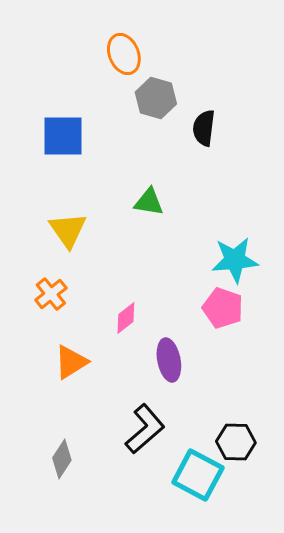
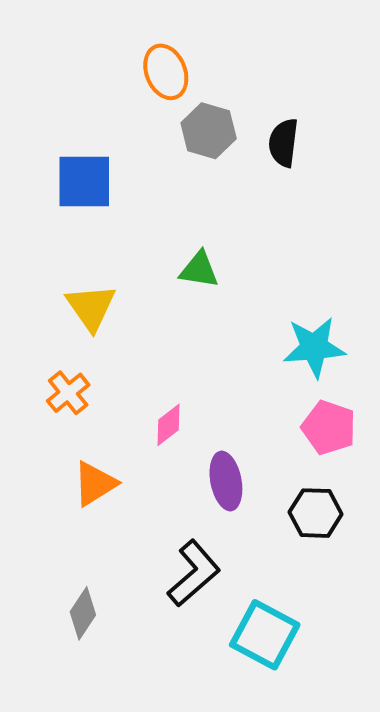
black semicircle: (204, 128) -> (283, 143), moved
pink pentagon: (223, 308) -> (329, 428), moved
black hexagon: (236, 442) -> (316, 513), moved

